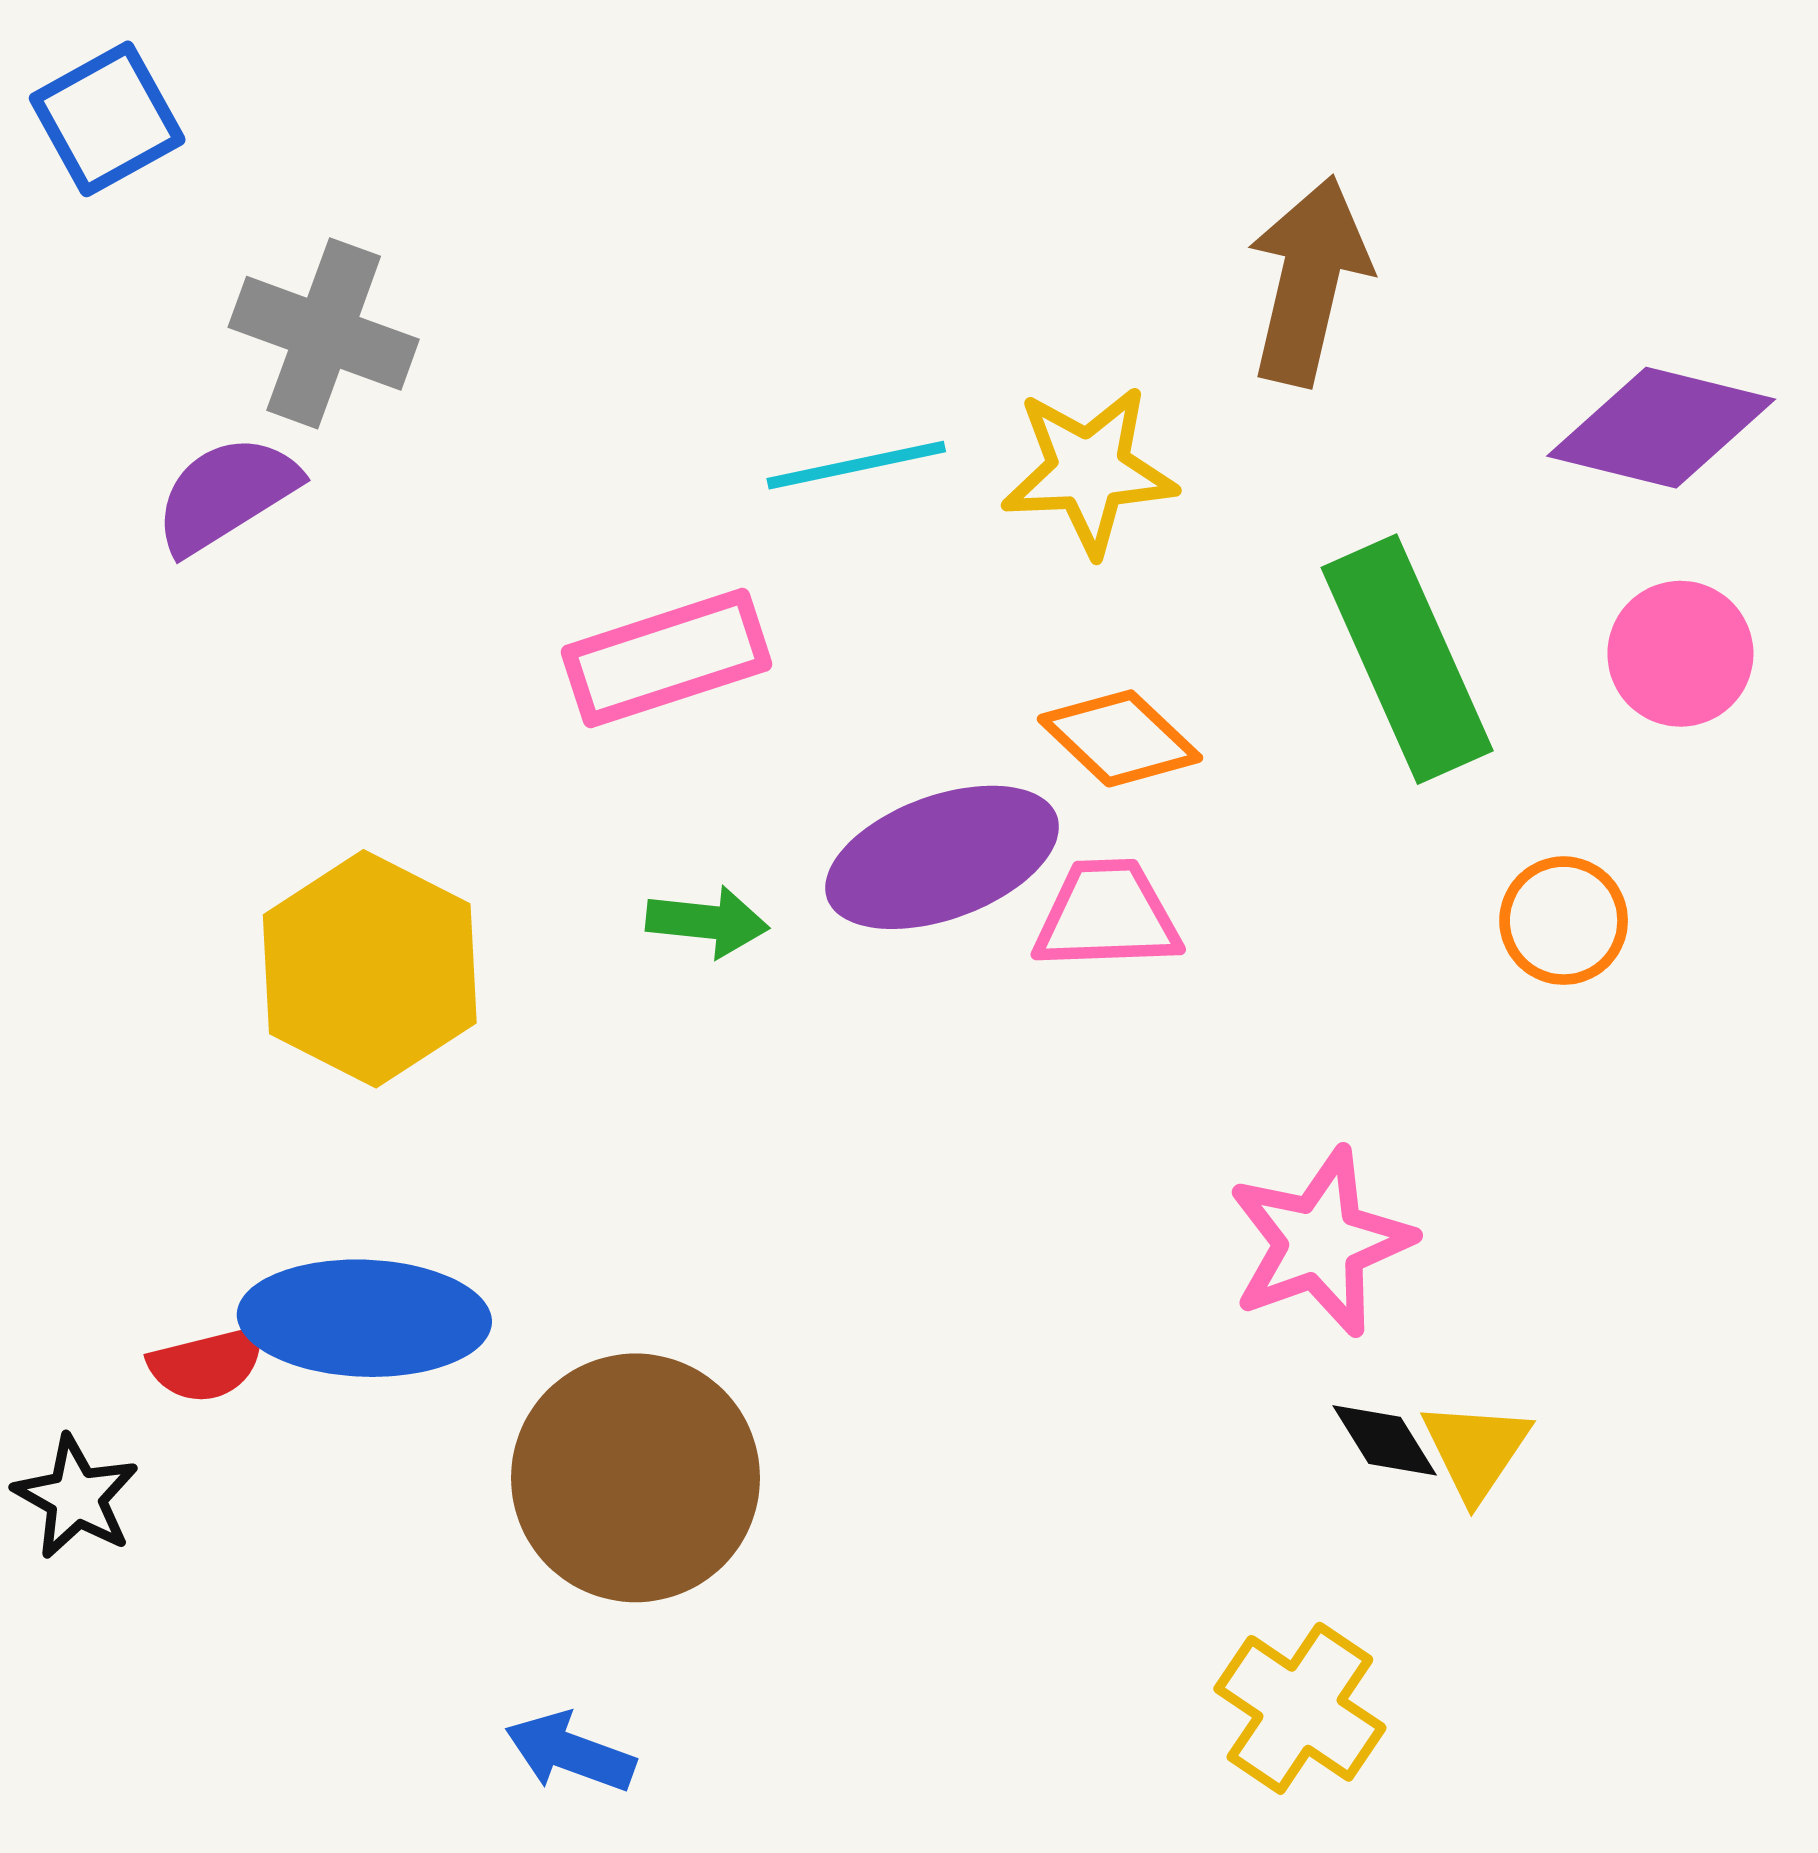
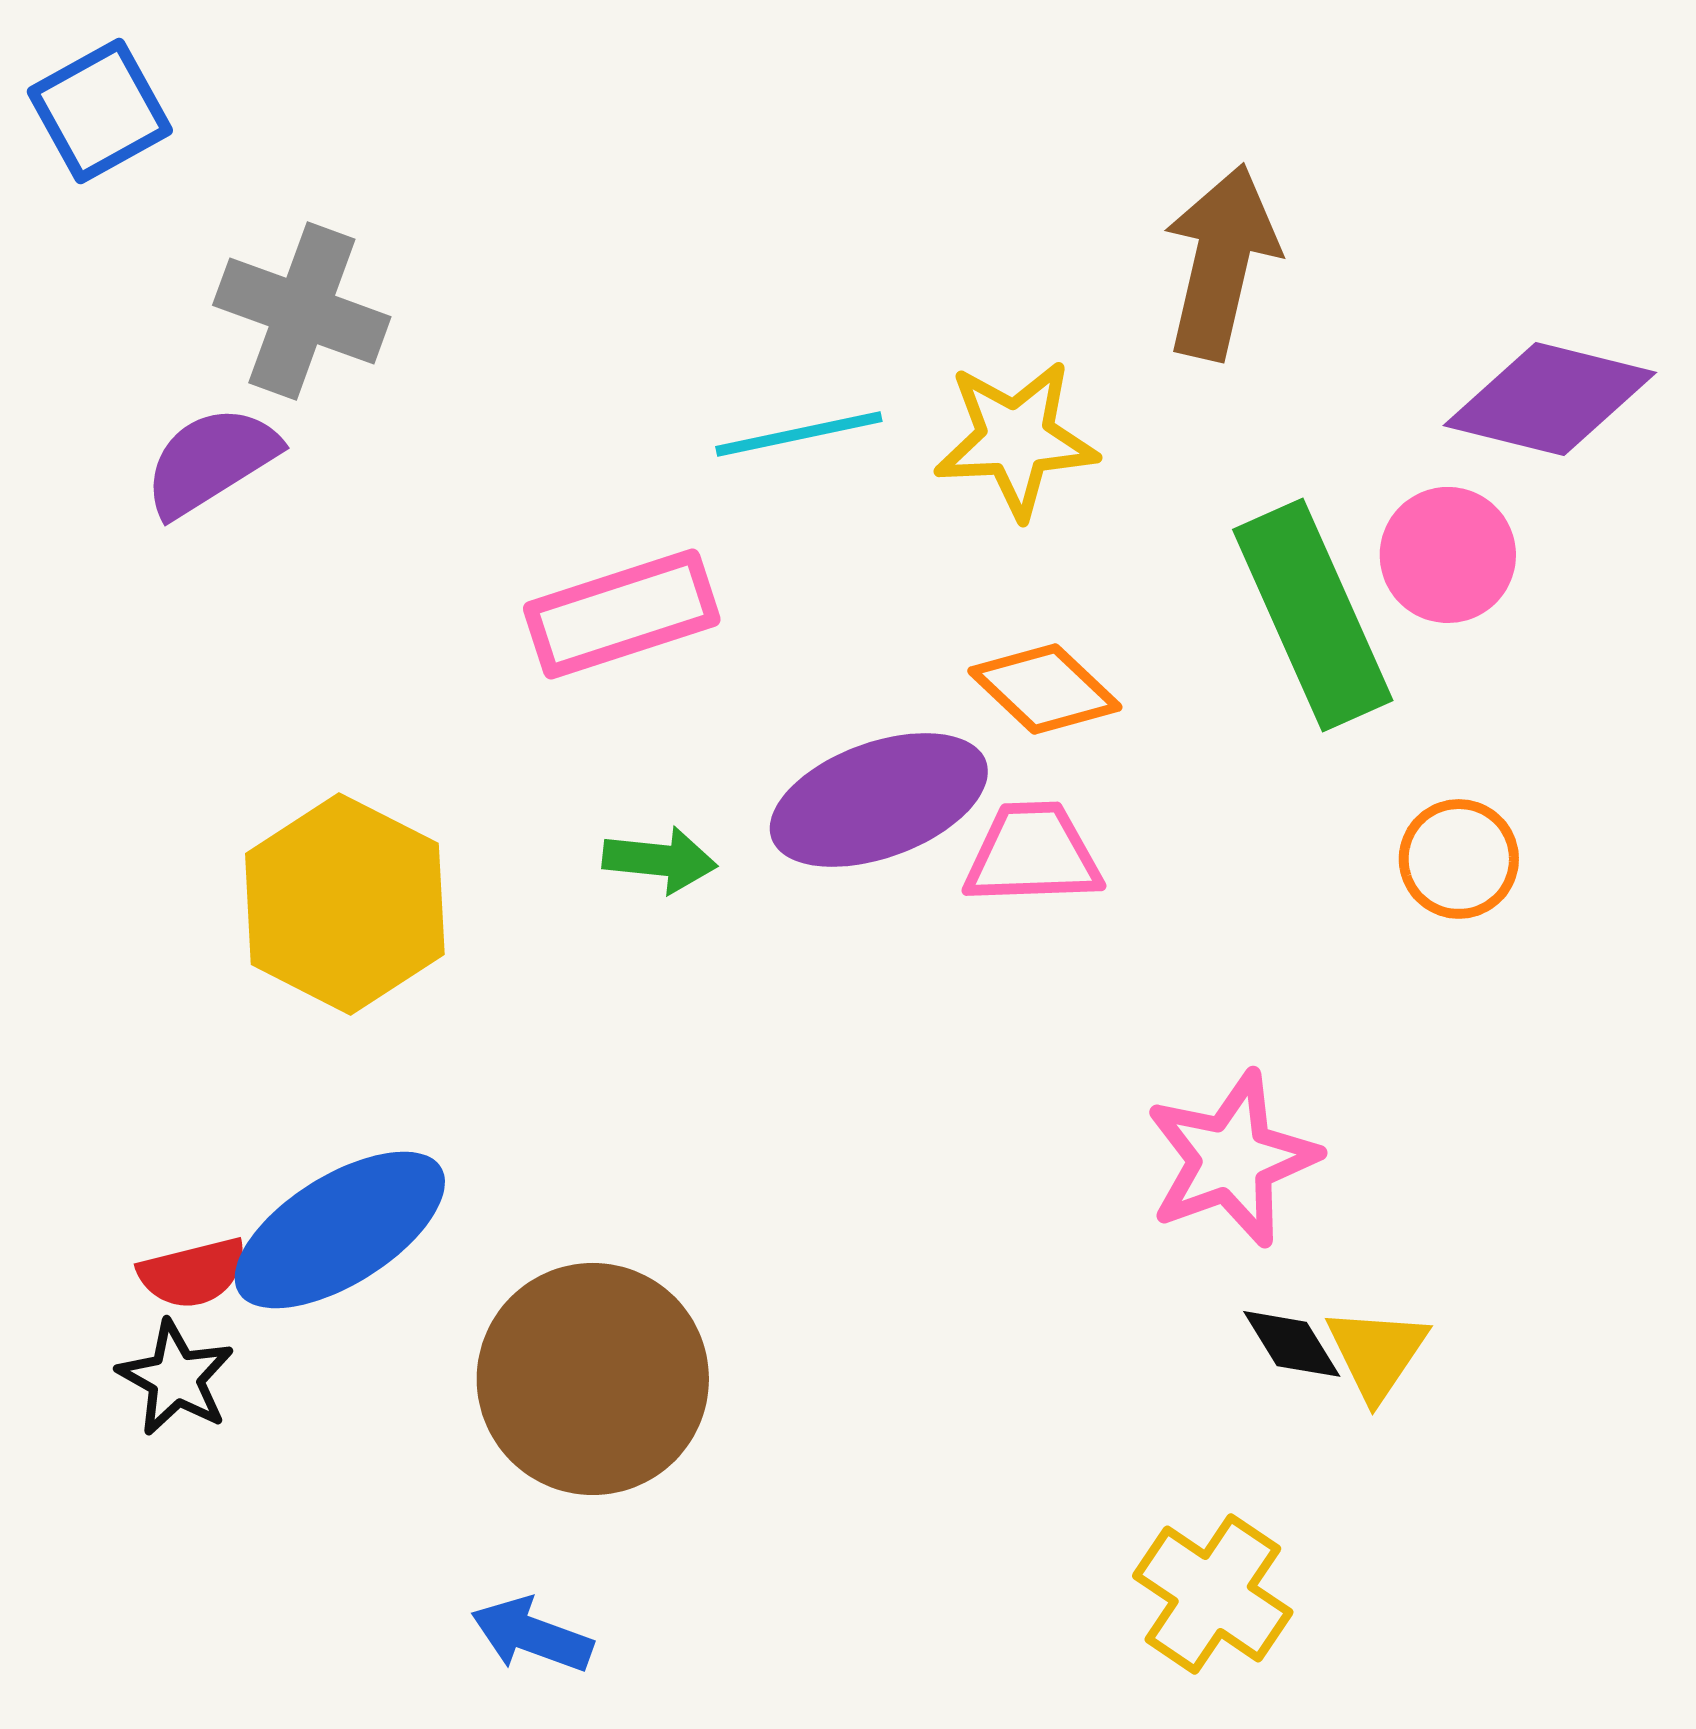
pink circle: (1680, 654) -> (1448, 555), moved
blue ellipse: (364, 1318) -> (340, 1230), turned -34
black star: (76, 1497) -> (176, 1378), moved

